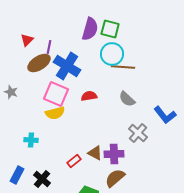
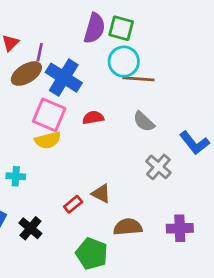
purple cross: (114, 154) -> (180, 228), moved
brown semicircle: (115, 178) -> (128, 227), turned 35

